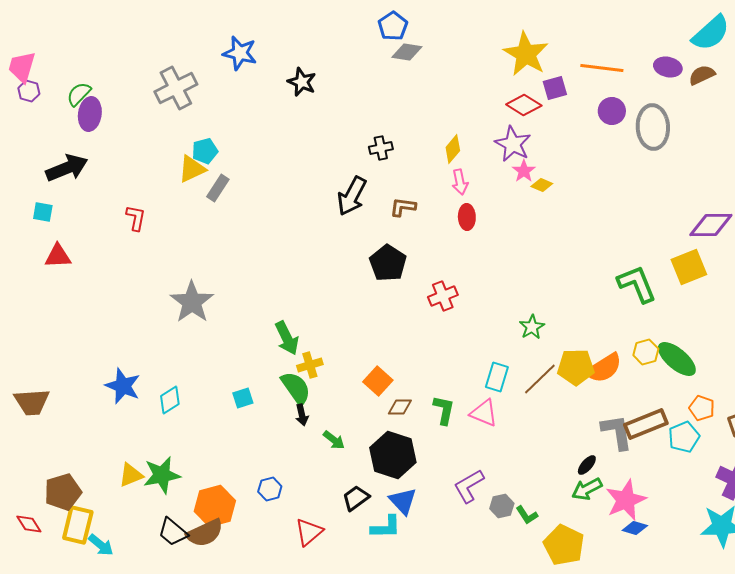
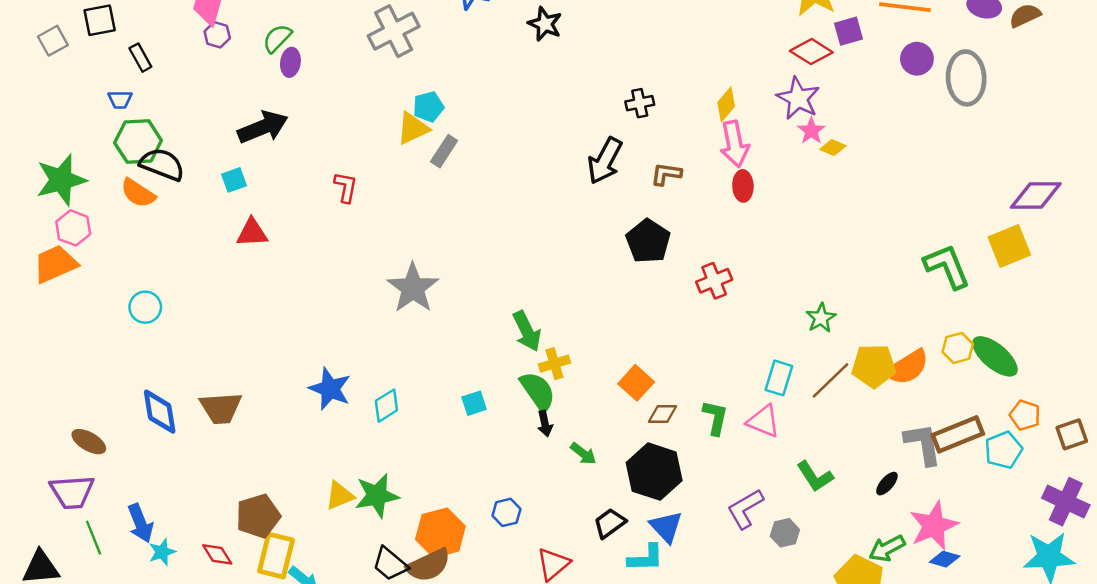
purple ellipse: (90, 114) -> (290, 62), size x0.7
pink arrow: (460, 182) -> (735, 144), size x1.5
cyan square: (43, 212) -> (234, 180), turned -30
green arrow: (587, 489) -> (887, 548), moved
green L-shape: (527, 515) -> (815, 476), moved, size x1.4

